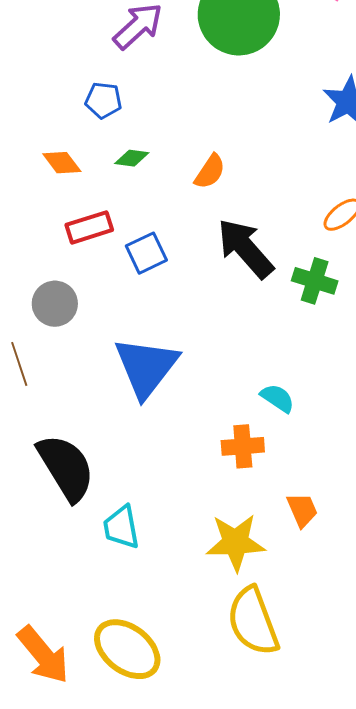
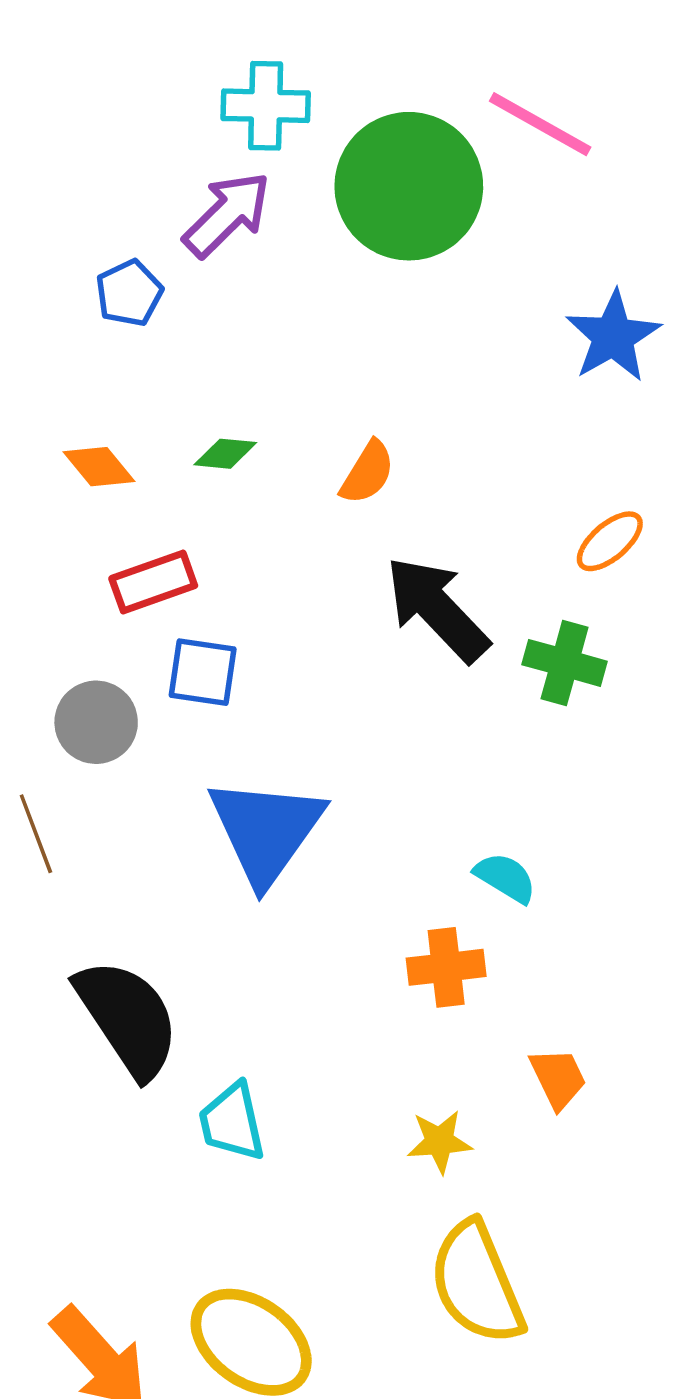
blue pentagon: (103, 100) -> (129, 293), moved, turned -30
blue square: (146, 253) -> (203, 672), moved, turned 36
yellow star: (235, 542) -> (440, 1142), size x0.6

